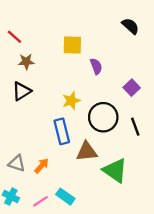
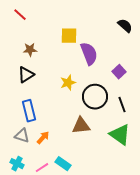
black semicircle: (130, 26) -> (125, 26), moved
red line: (14, 37) -> (20, 15), moved
purple semicircle: (96, 66) -> (89, 54), size x1.6
blue rectangle: (62, 131) -> (29, 111), moved
green triangle: (115, 170) -> (120, 135), moved

